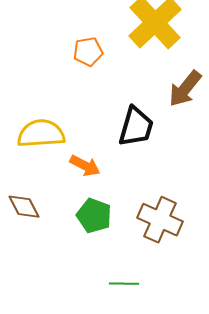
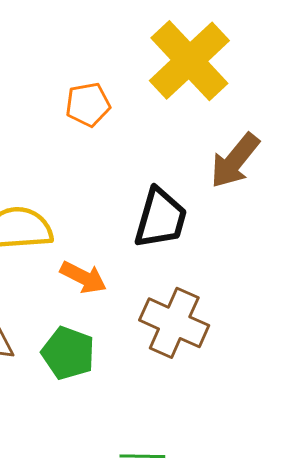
green pentagon: (94, 216) -> (68, 353), moved
brown cross: (160, 220) -> (174, 323), moved

